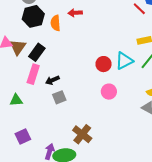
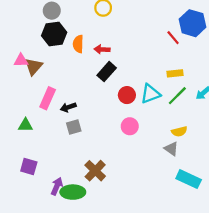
red arrow: (75, 13) -> (102, 49), moved
black rectangle: (37, 52) -> (107, 72), moved
purple square: (23, 137) -> (29, 166), turned 35

